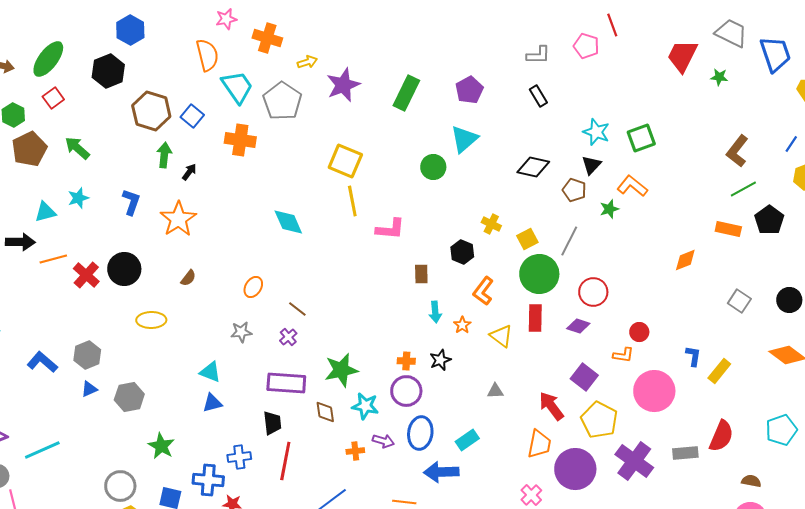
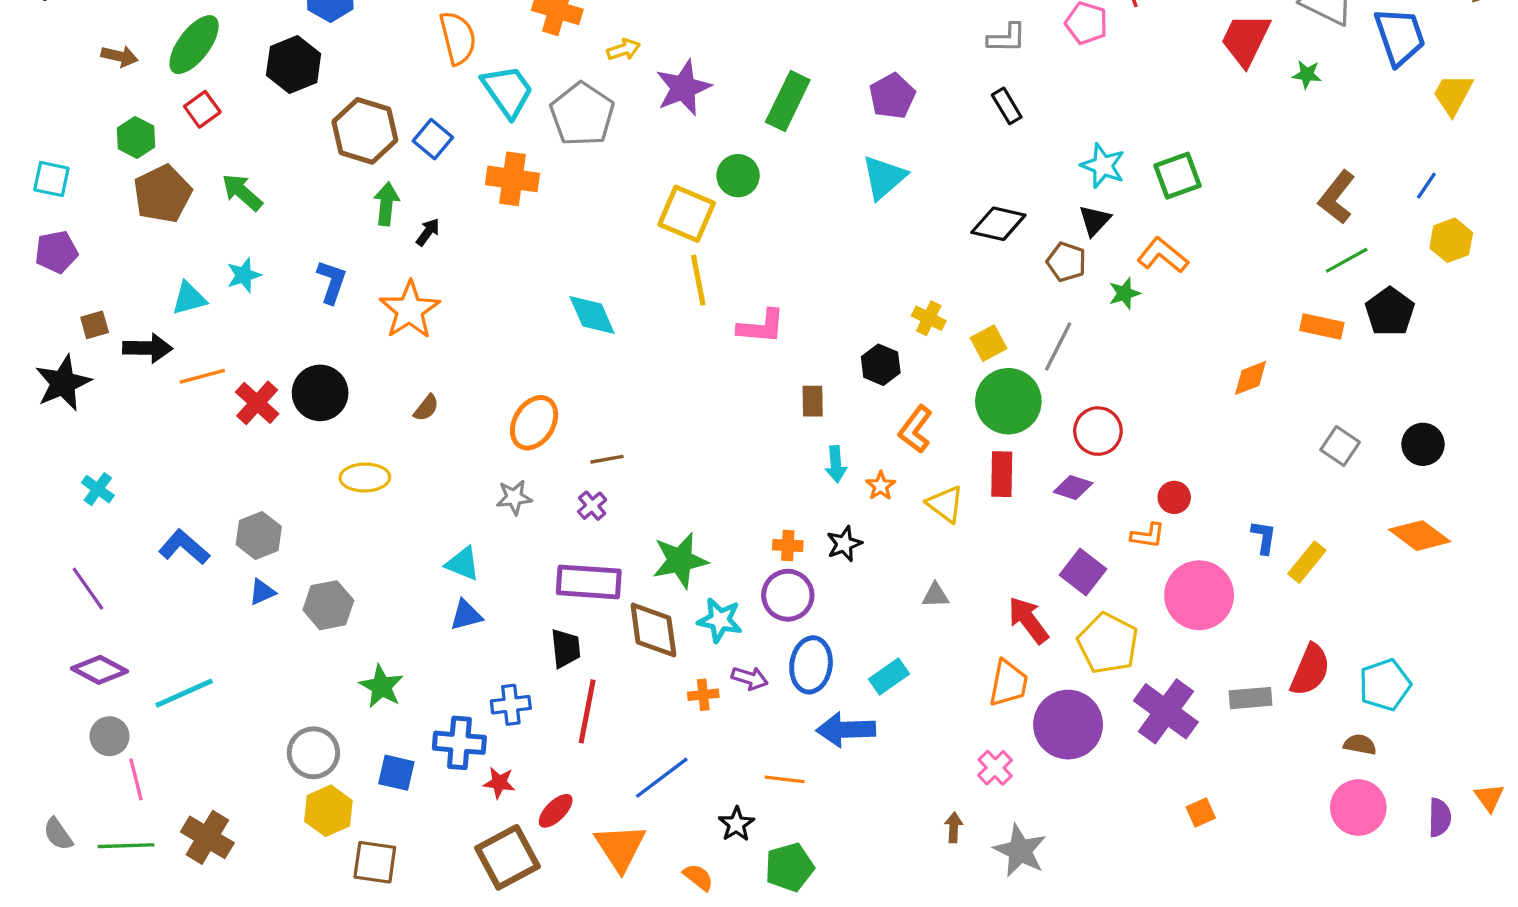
green circle: (433, 167) -> (738, 176), moved
orange ellipse: (253, 287) -> (534, 423), size x1.5
brown line: (297, 309) -> (607, 459), turned -48
brown diamond: (325, 412) -> (653, 630), size x1.6
cyan pentagon: (781, 430) -> (1385, 685), moved

